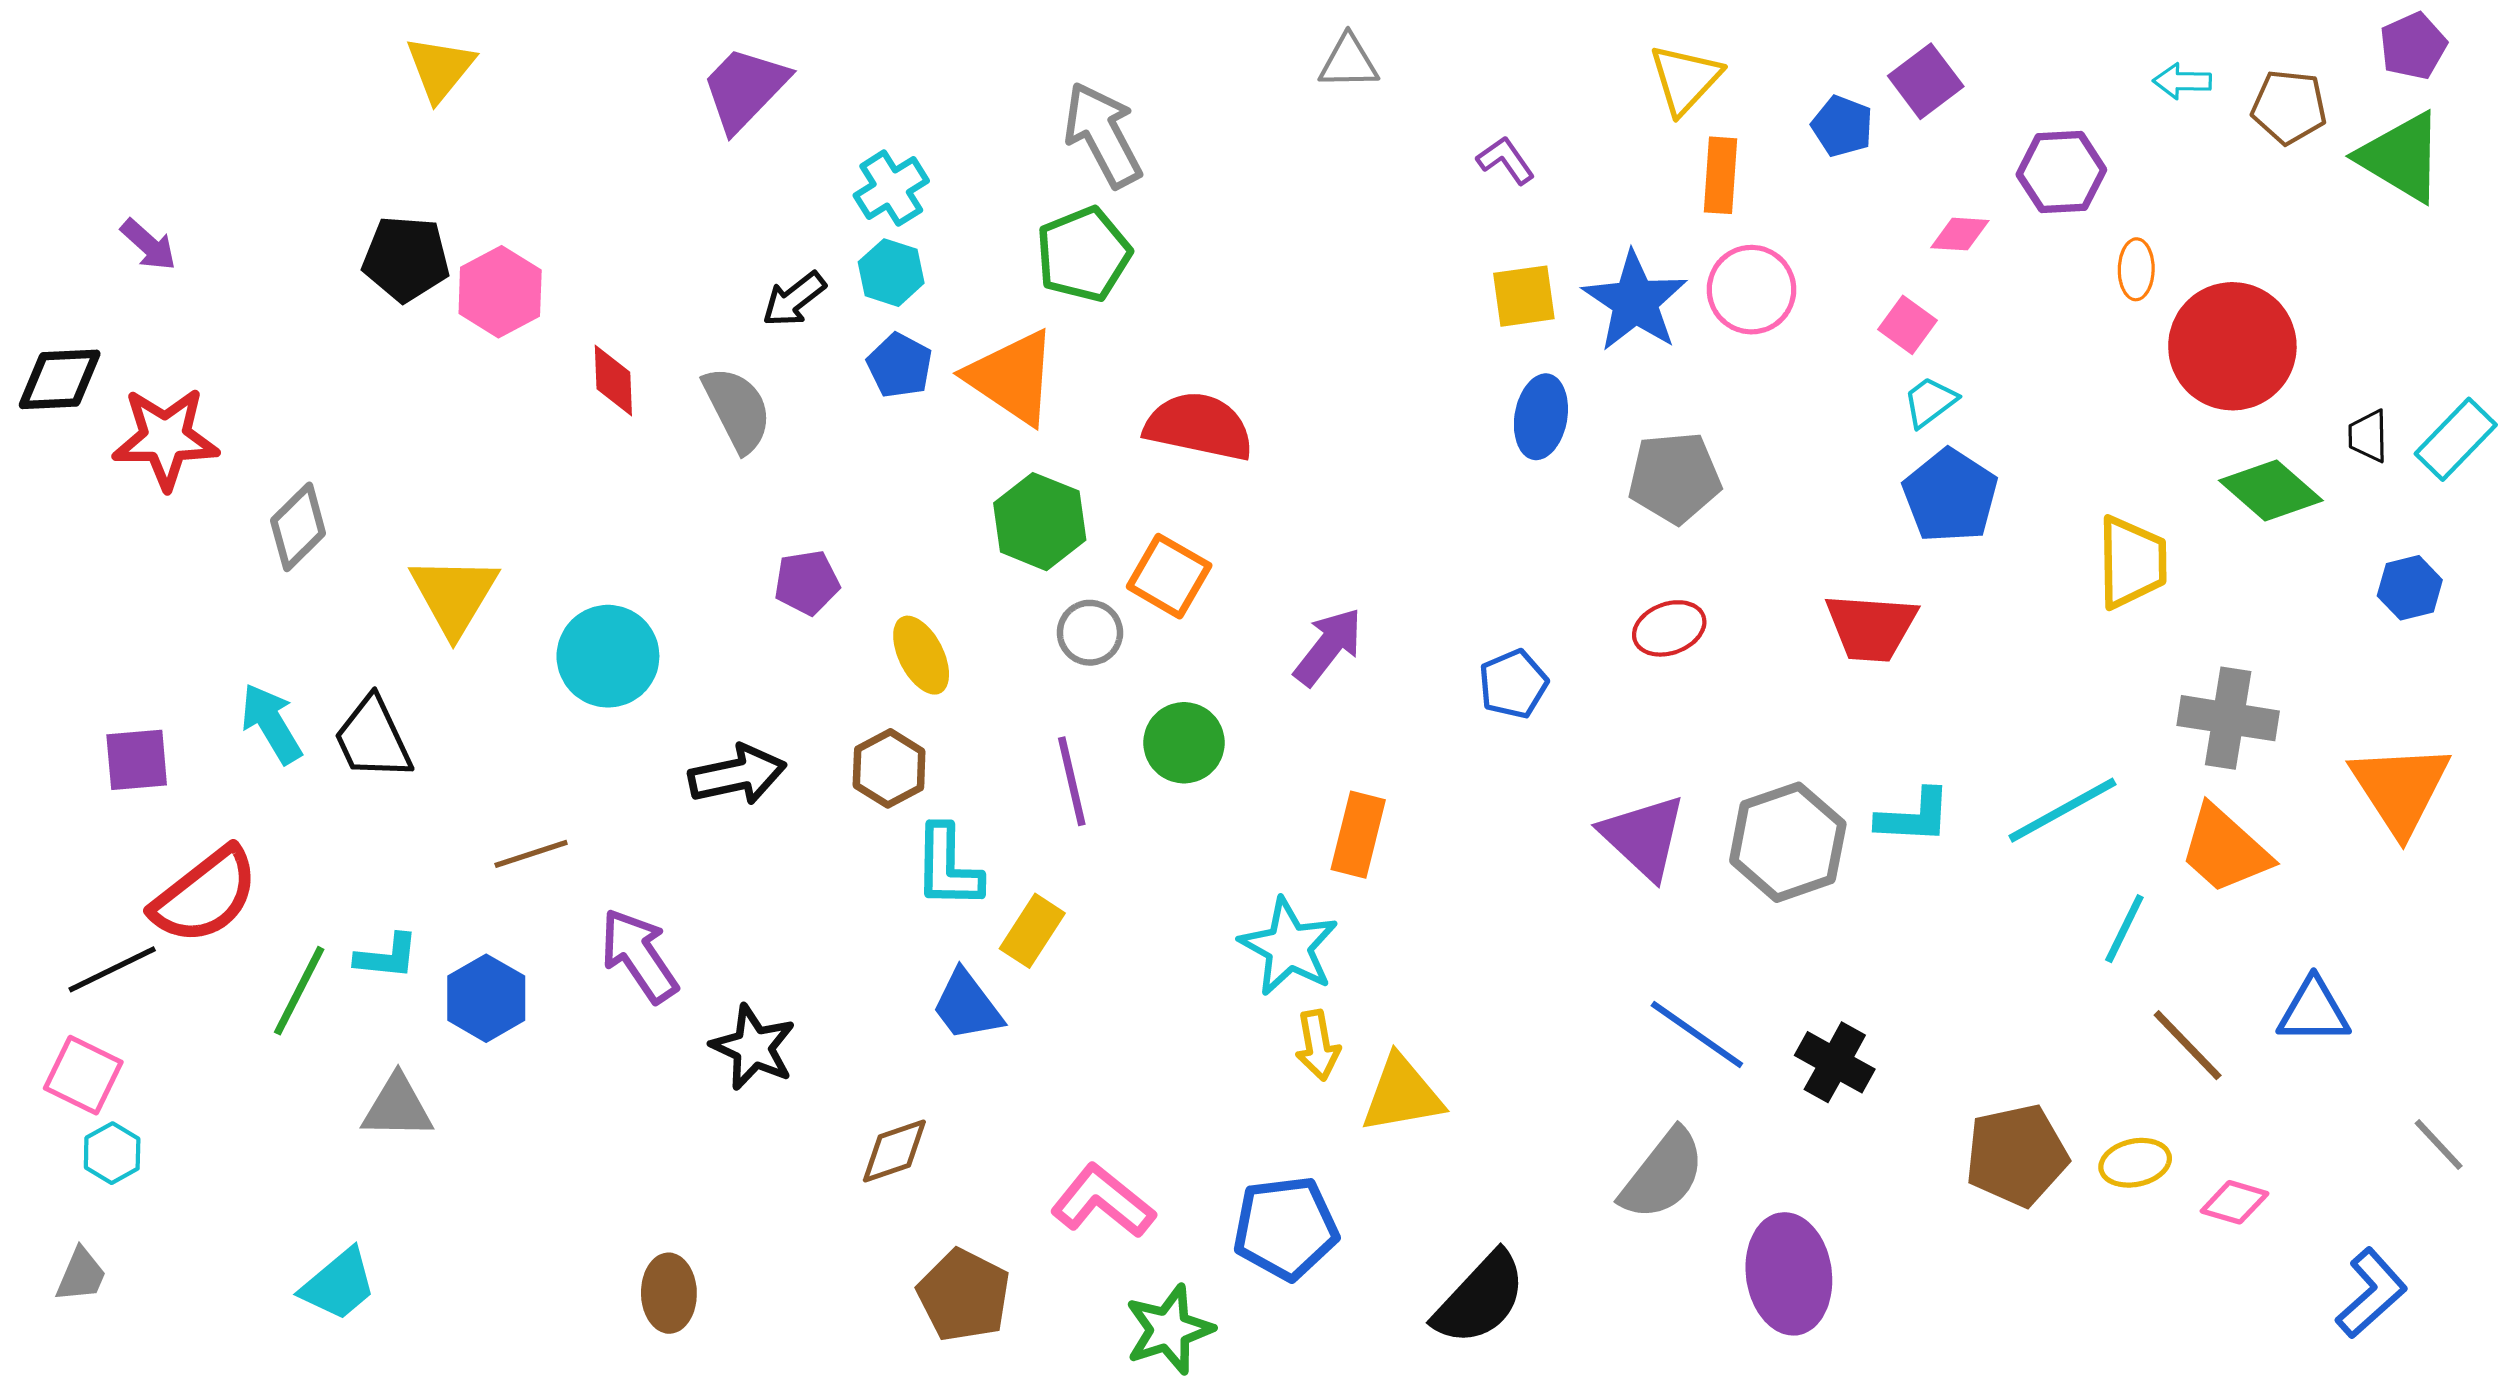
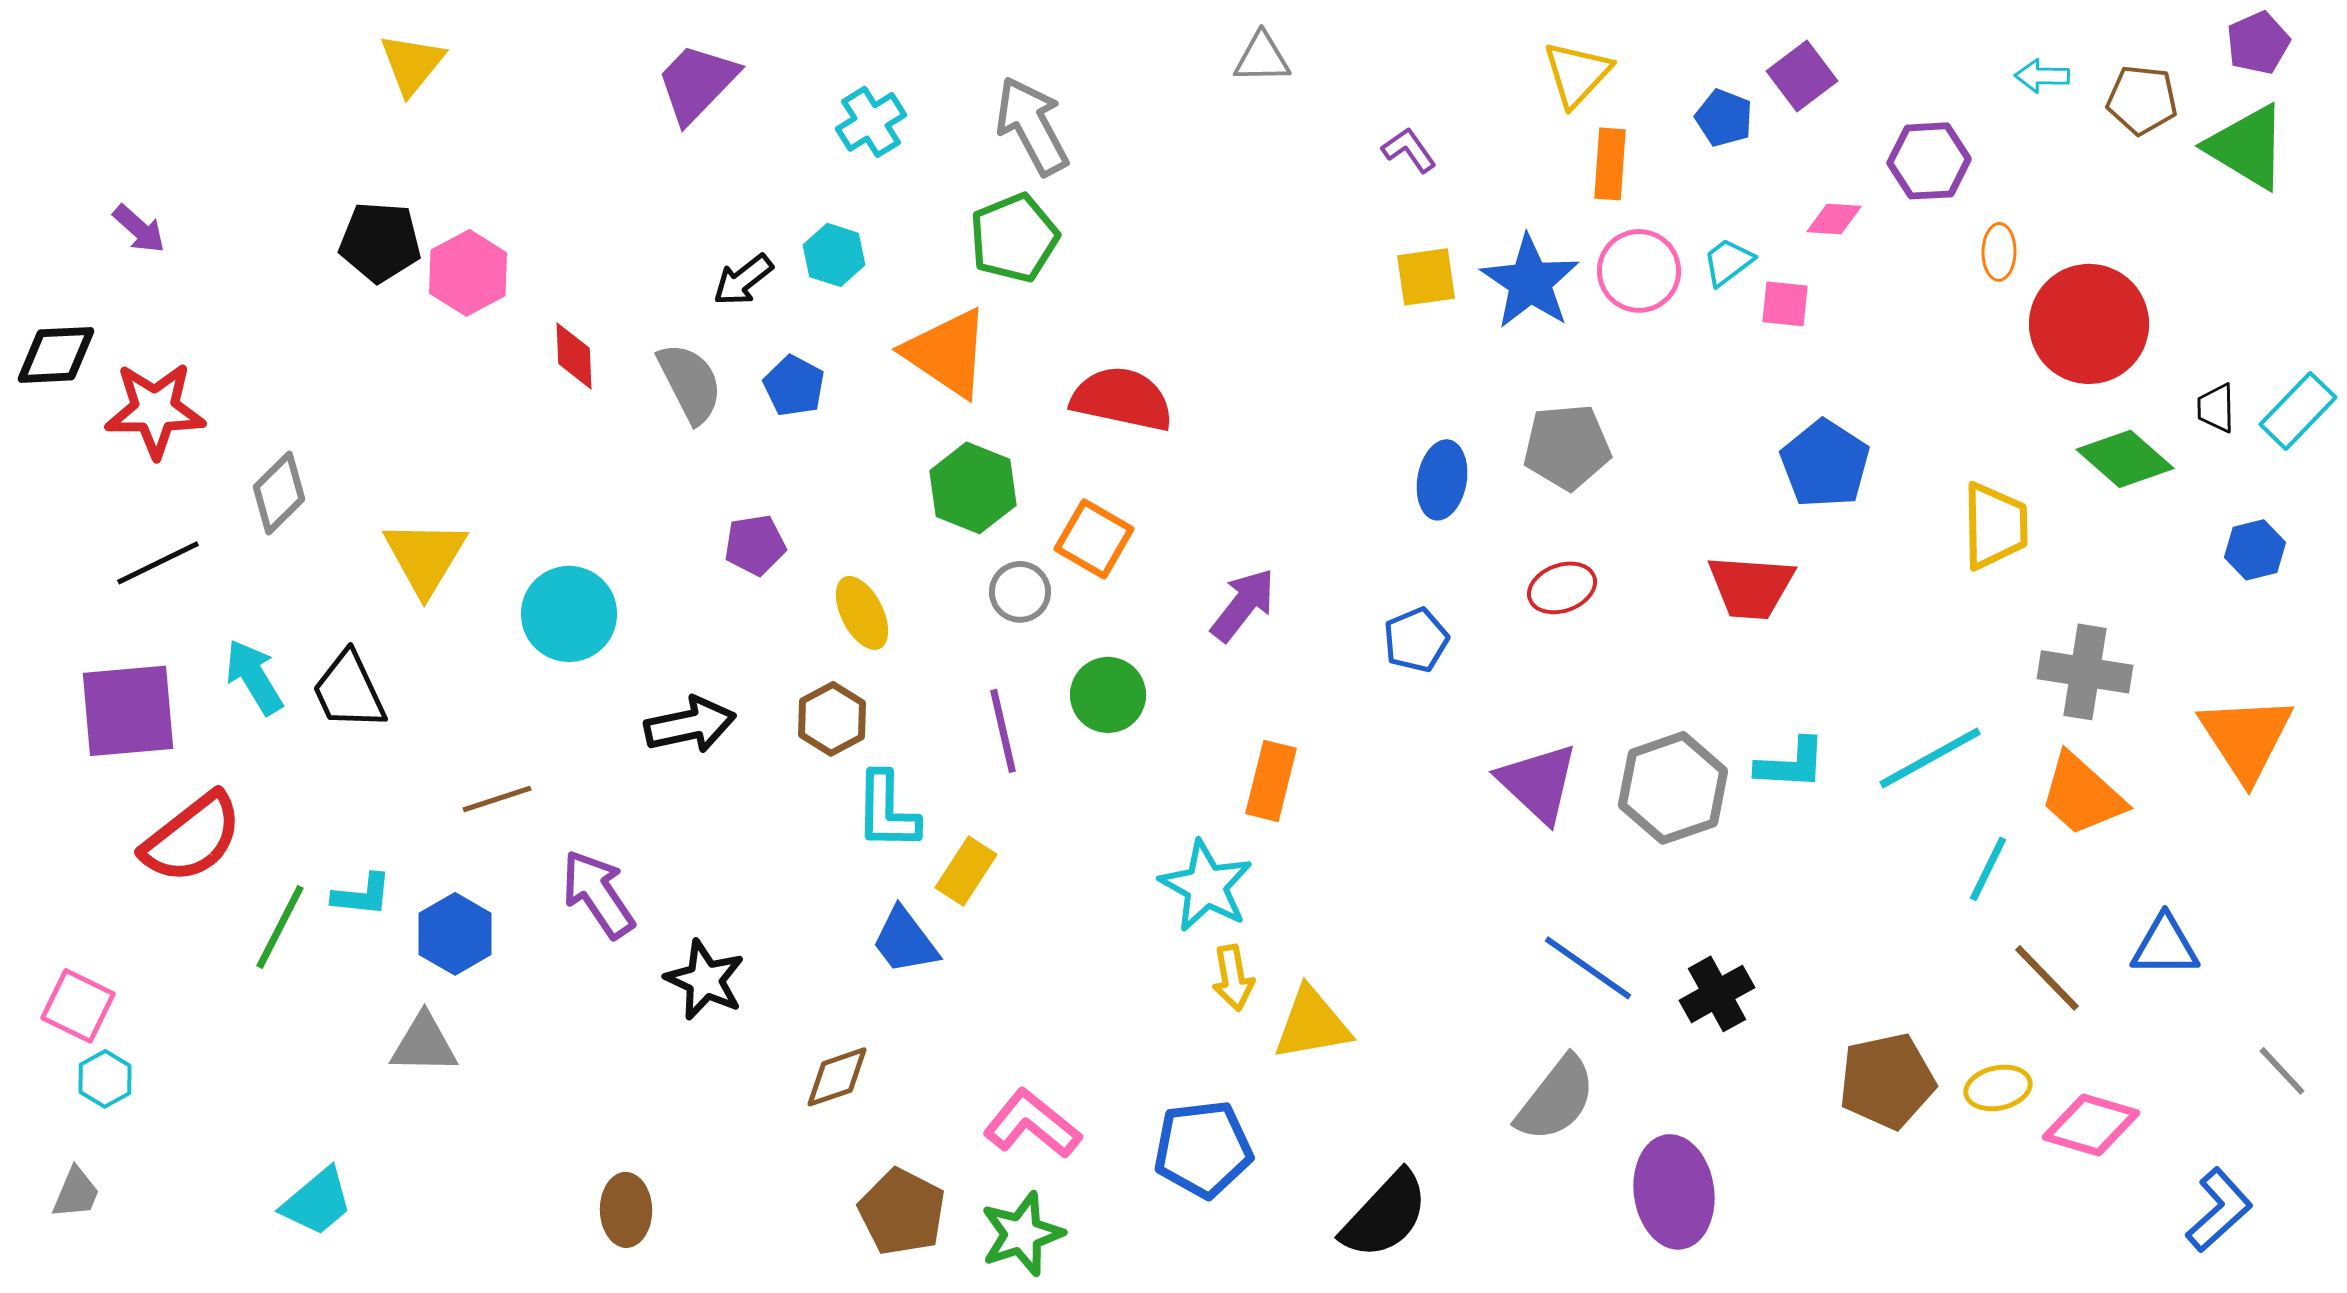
cyan cross: (891, 188) -> (871, 122), moved
pink square: (1908, 325) -> (1785, 304), turned -30
blue pentagon: (900, 365) -> (794, 386), moved
cyan trapezoid: (1930, 402) -> (1728, 262), moved
blue ellipse: (1541, 417) -> (1442, 480), moved
purple square: (137, 760) -> (128, 711), size x1.6
black line: (112, 969) -> (158, 563), moved
black cross: (1835, 1062) -> (1717, 994), turned 32
gray triangle: (397, 1107) -> (424, 1044), moved
pink diamond: (2235, 1202) -> (2091, 1125), size x1.5
green star: (1169, 1329) -> (1022, 1234), moved

